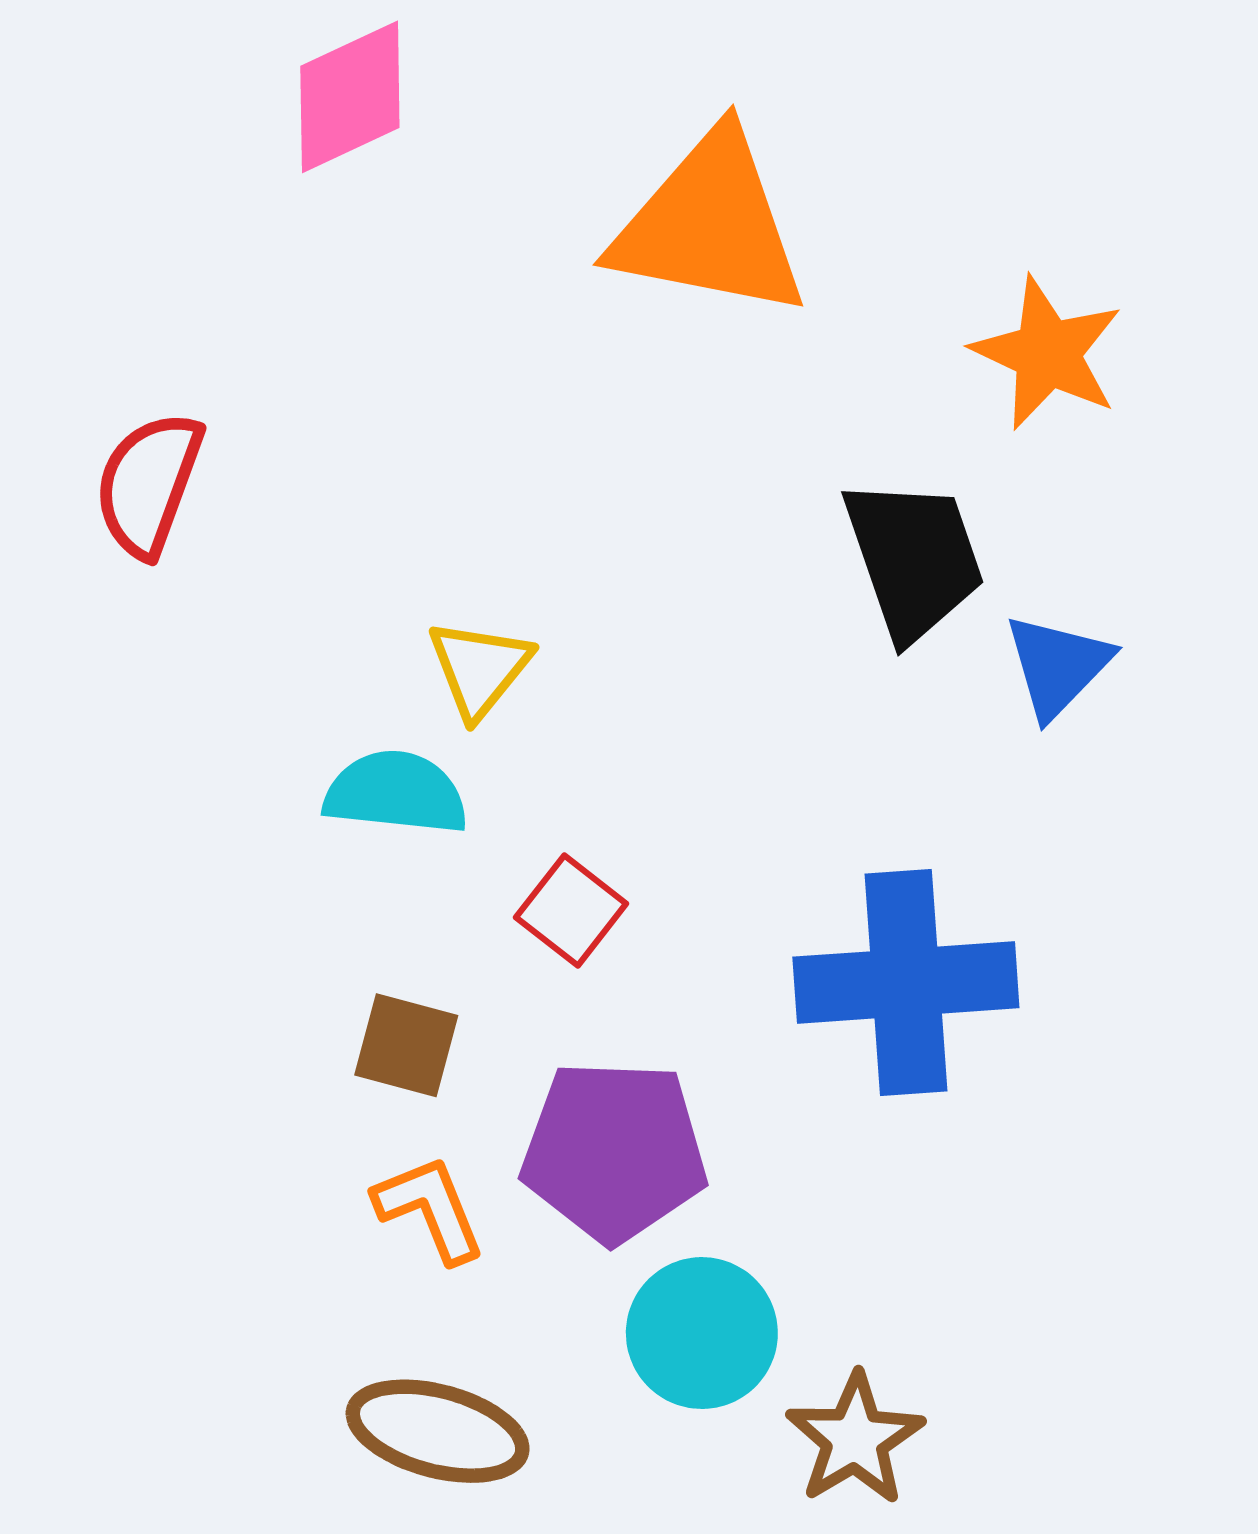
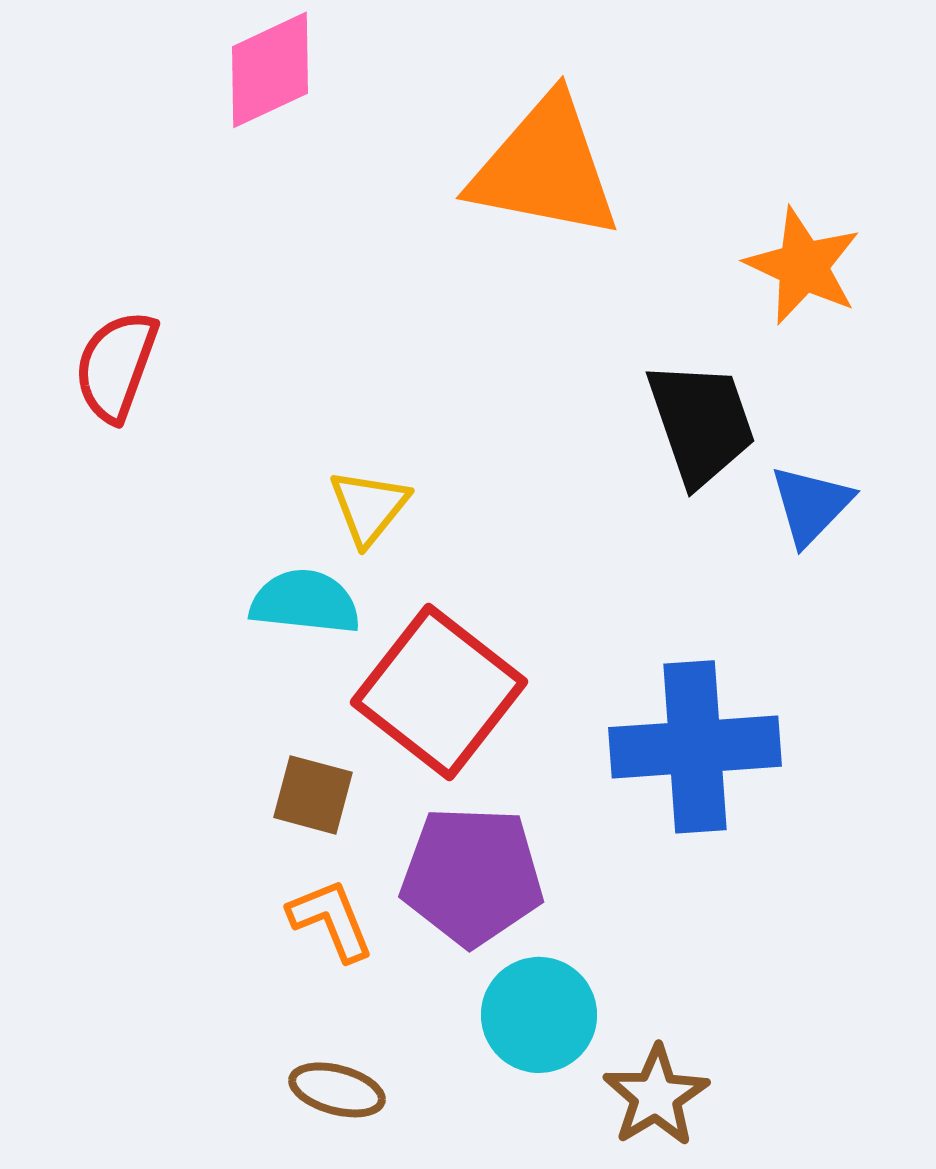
red square: (571, 911) -> (439, 692), size x2.0
brown ellipse: (438, 1431) -> (337, 1090), size x0.7

